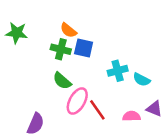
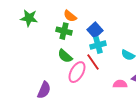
blue square: (84, 48) -> (95, 30), moved, turned 35
cyan cross: (118, 71) -> (98, 45), moved
red line: (97, 110) -> (93, 62), moved

